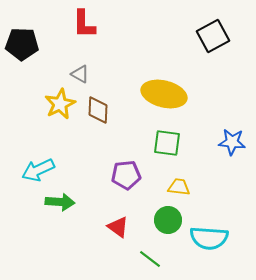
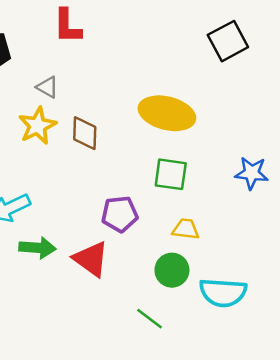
gray triangle: (80, 74) -> (47, 87), moved
red triangle: (118, 227) -> (91, 259), moved, size x1.4

